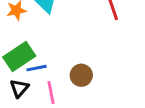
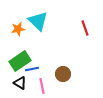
black triangle: (19, 88) -> (20, 83), turned -40

